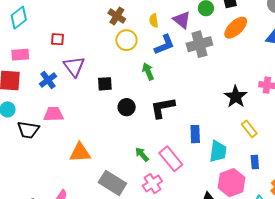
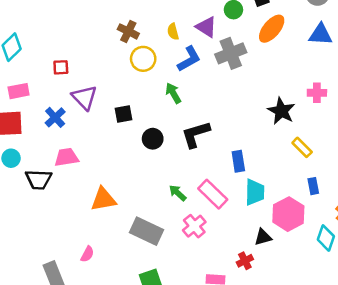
cyan trapezoid: (218, 151) -> (255, 192), moved

